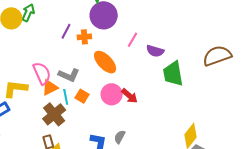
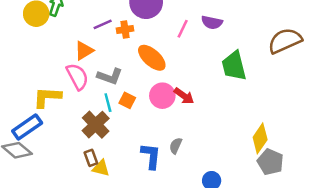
purple line: (66, 31) -> (103, 24), turned 42
purple semicircle: (155, 51) -> (212, 22), moved
orange triangle: (50, 88) -> (84, 51), moved

